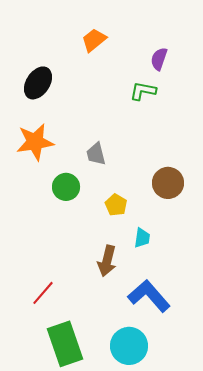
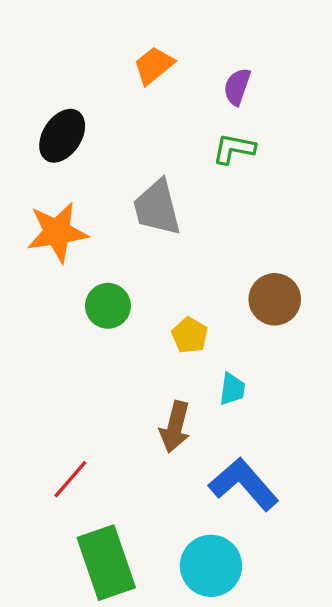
purple semicircle: (159, 59) -> (237, 87), moved
gray trapezoid: (96, 154) -> (157, 208), moved, size x1.5

